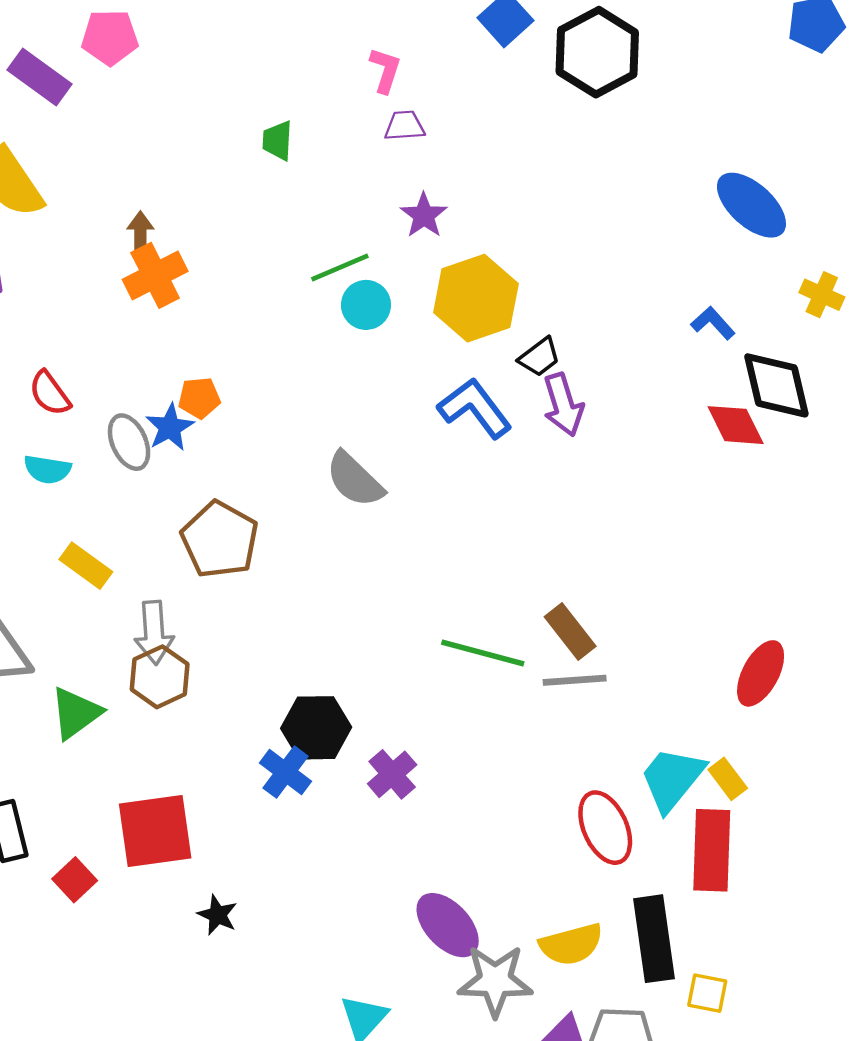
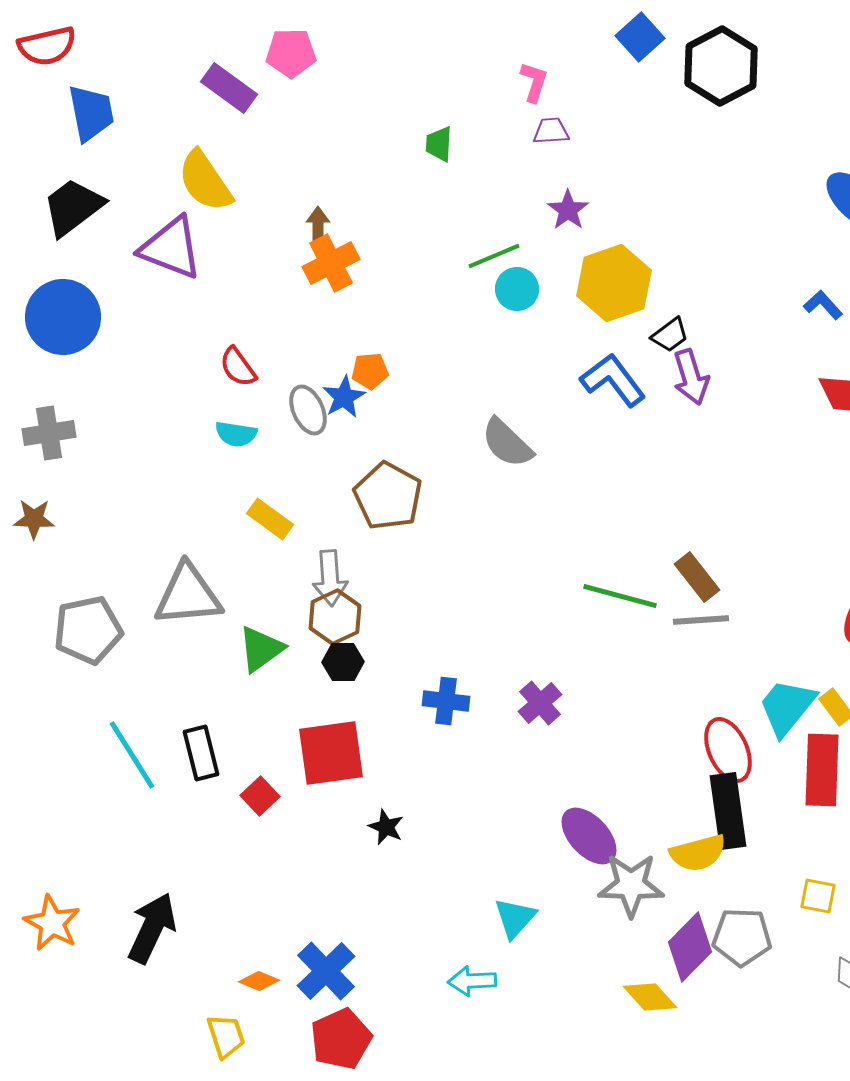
black hexagon: (316, 728) -> (343, 662), moved, size x0.7
blue cross: (285, 772) -> (446, 701), turned -30
black rectangle: (654, 939) -> (728, 811), moved

